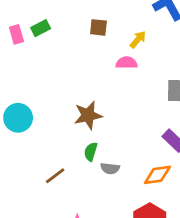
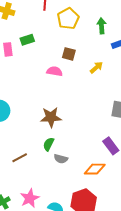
green rectangle: (41, 28) -> (27, 40), moved
pink semicircle: (127, 63) -> (55, 71), moved

